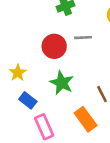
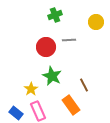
yellow star: (18, 73) -> (31, 89), moved
blue rectangle: (28, 100) -> (16, 113), moved

